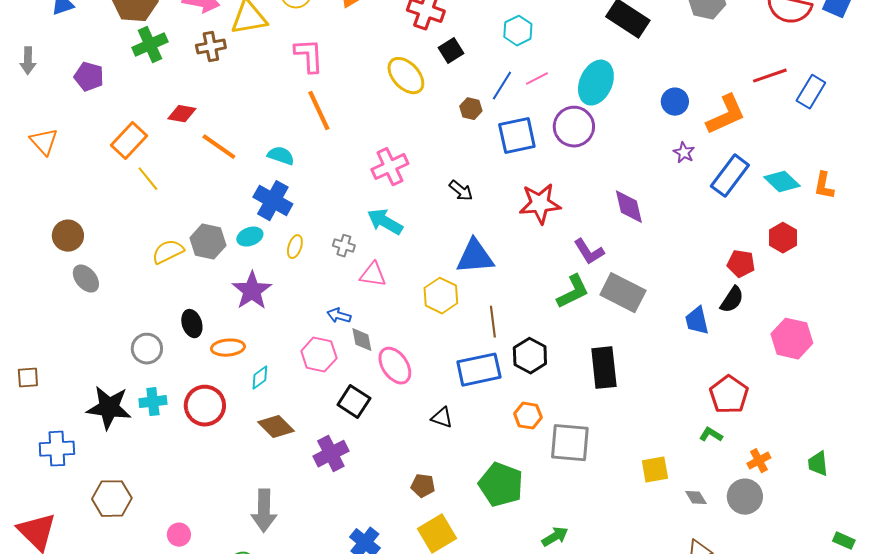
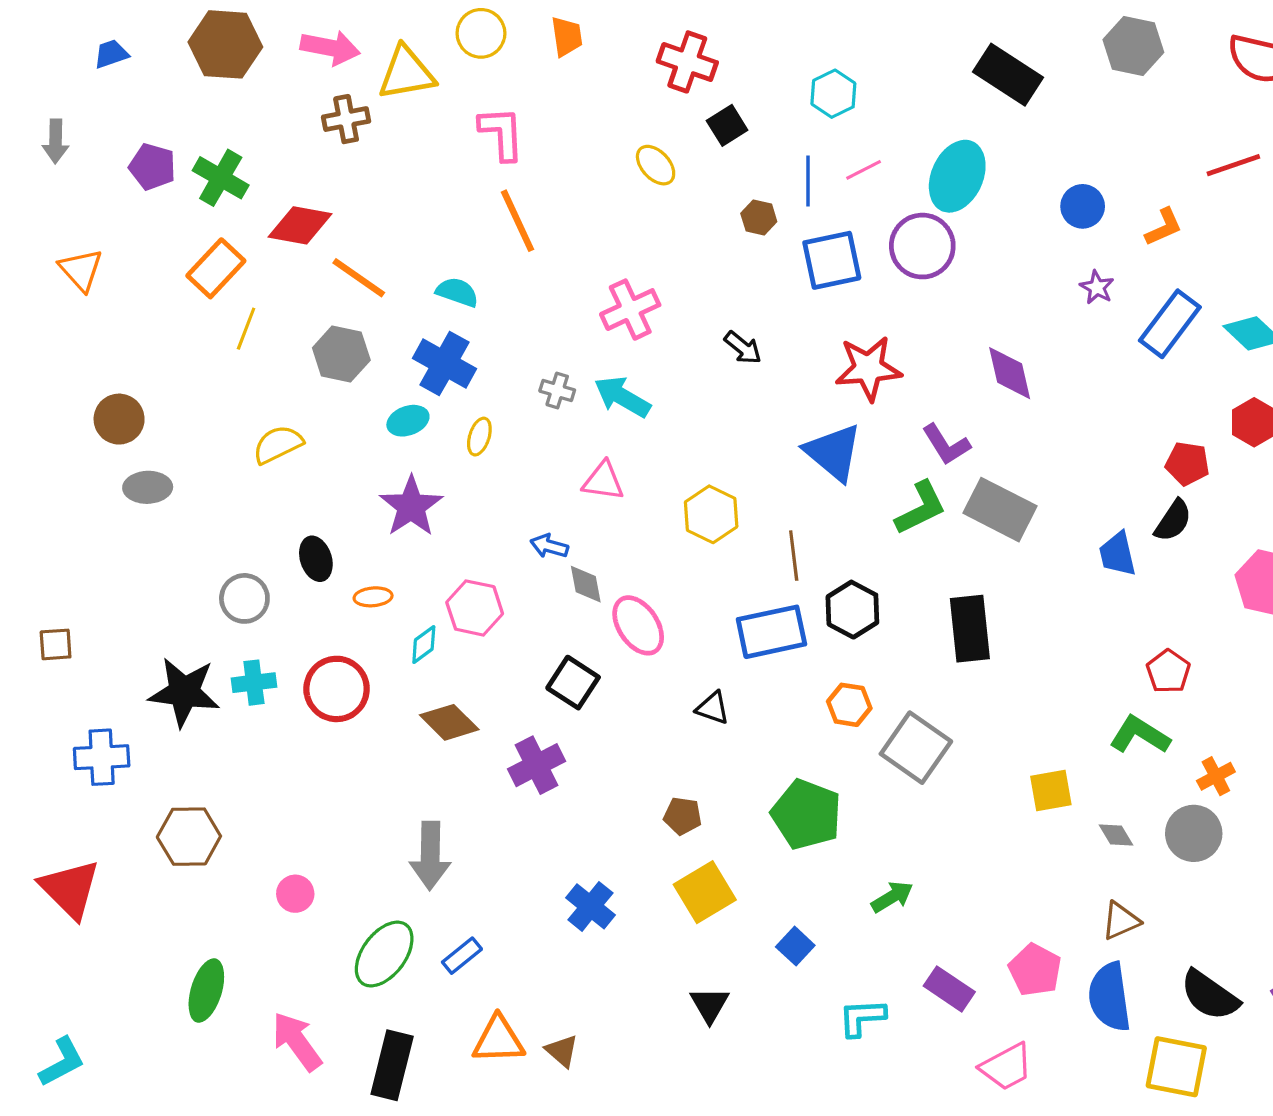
green cross: (150, 45) -> (221, 178), moved, turned -36
yellow ellipse: (406, 76) -> (656, 165), size x0.7
blue line: (502, 86) -> (808, 181), turned -32
red diamond: (182, 114) -> (300, 225), size x1.4
orange L-shape: (726, 115) -> (1164, 227), size x0.6
yellow line: (148, 179) -> (246, 329), turned 60
gray hexagon: (208, 242) -> (341, 354), moved
gray cross: (344, 246) -> (557, 390), moved
blue triangle: (475, 257) -> (833, 452), moved, turned 45
gray ellipse: (86, 279) -> (148, 487), turned -52
orange ellipse: (228, 348) -> (373, 597), size x0.7
pink hexagon: (319, 355) -> (475, 608), moved
red pentagon: (729, 395) -> (1168, 671), size x0.7
green L-shape: (711, 435) -> (1140, 735), size x1.6
gray square: (570, 443) -> (916, 748), turned 30

